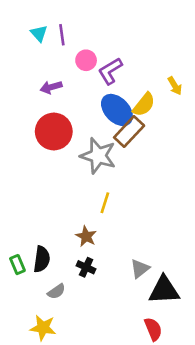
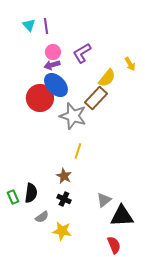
pink circle: (86, 60) -> (53, 52), moved
purple arrow: (51, 87) -> (52, 65), moved
blue ellipse: (117, 110) -> (56, 85), moved
yellow star: (43, 328) -> (62, 231), moved

